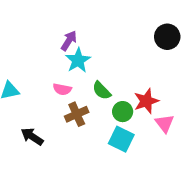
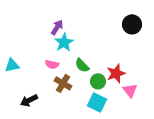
brown cross: (77, 114) -> (63, 83), turned -36
black arrow: (32, 136) -> (29, 100), turned -60

